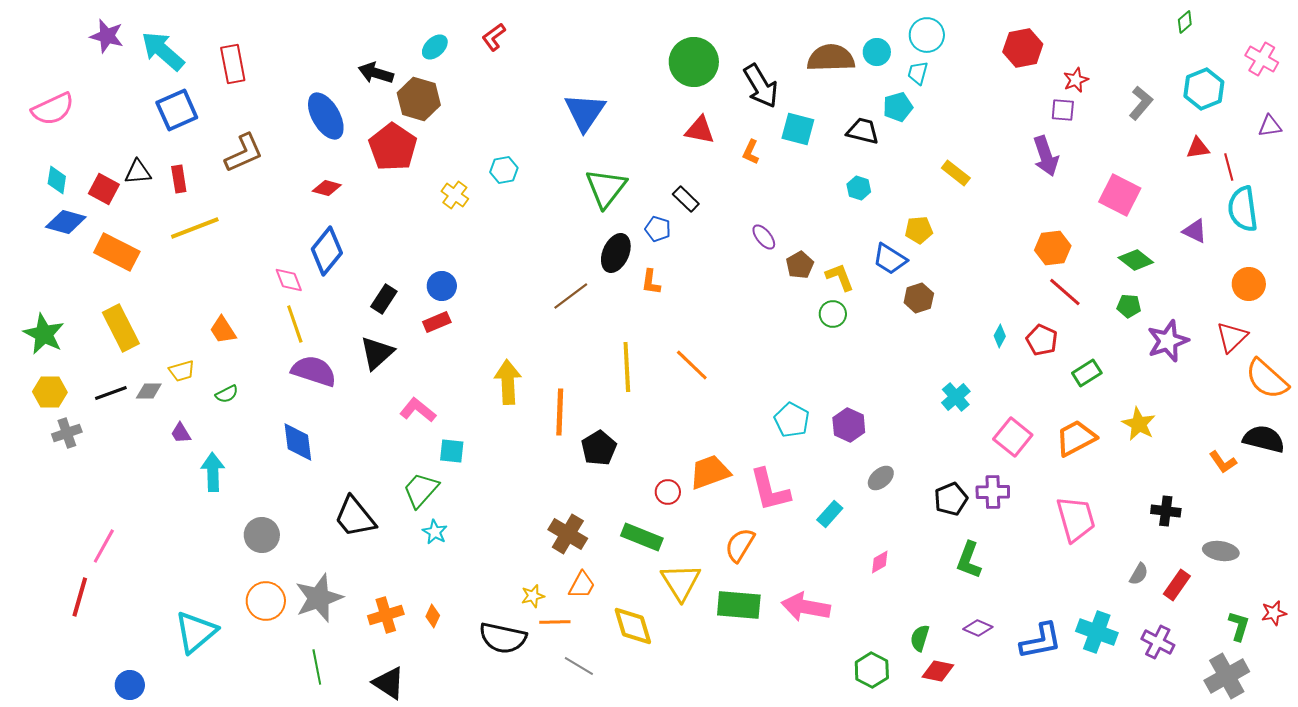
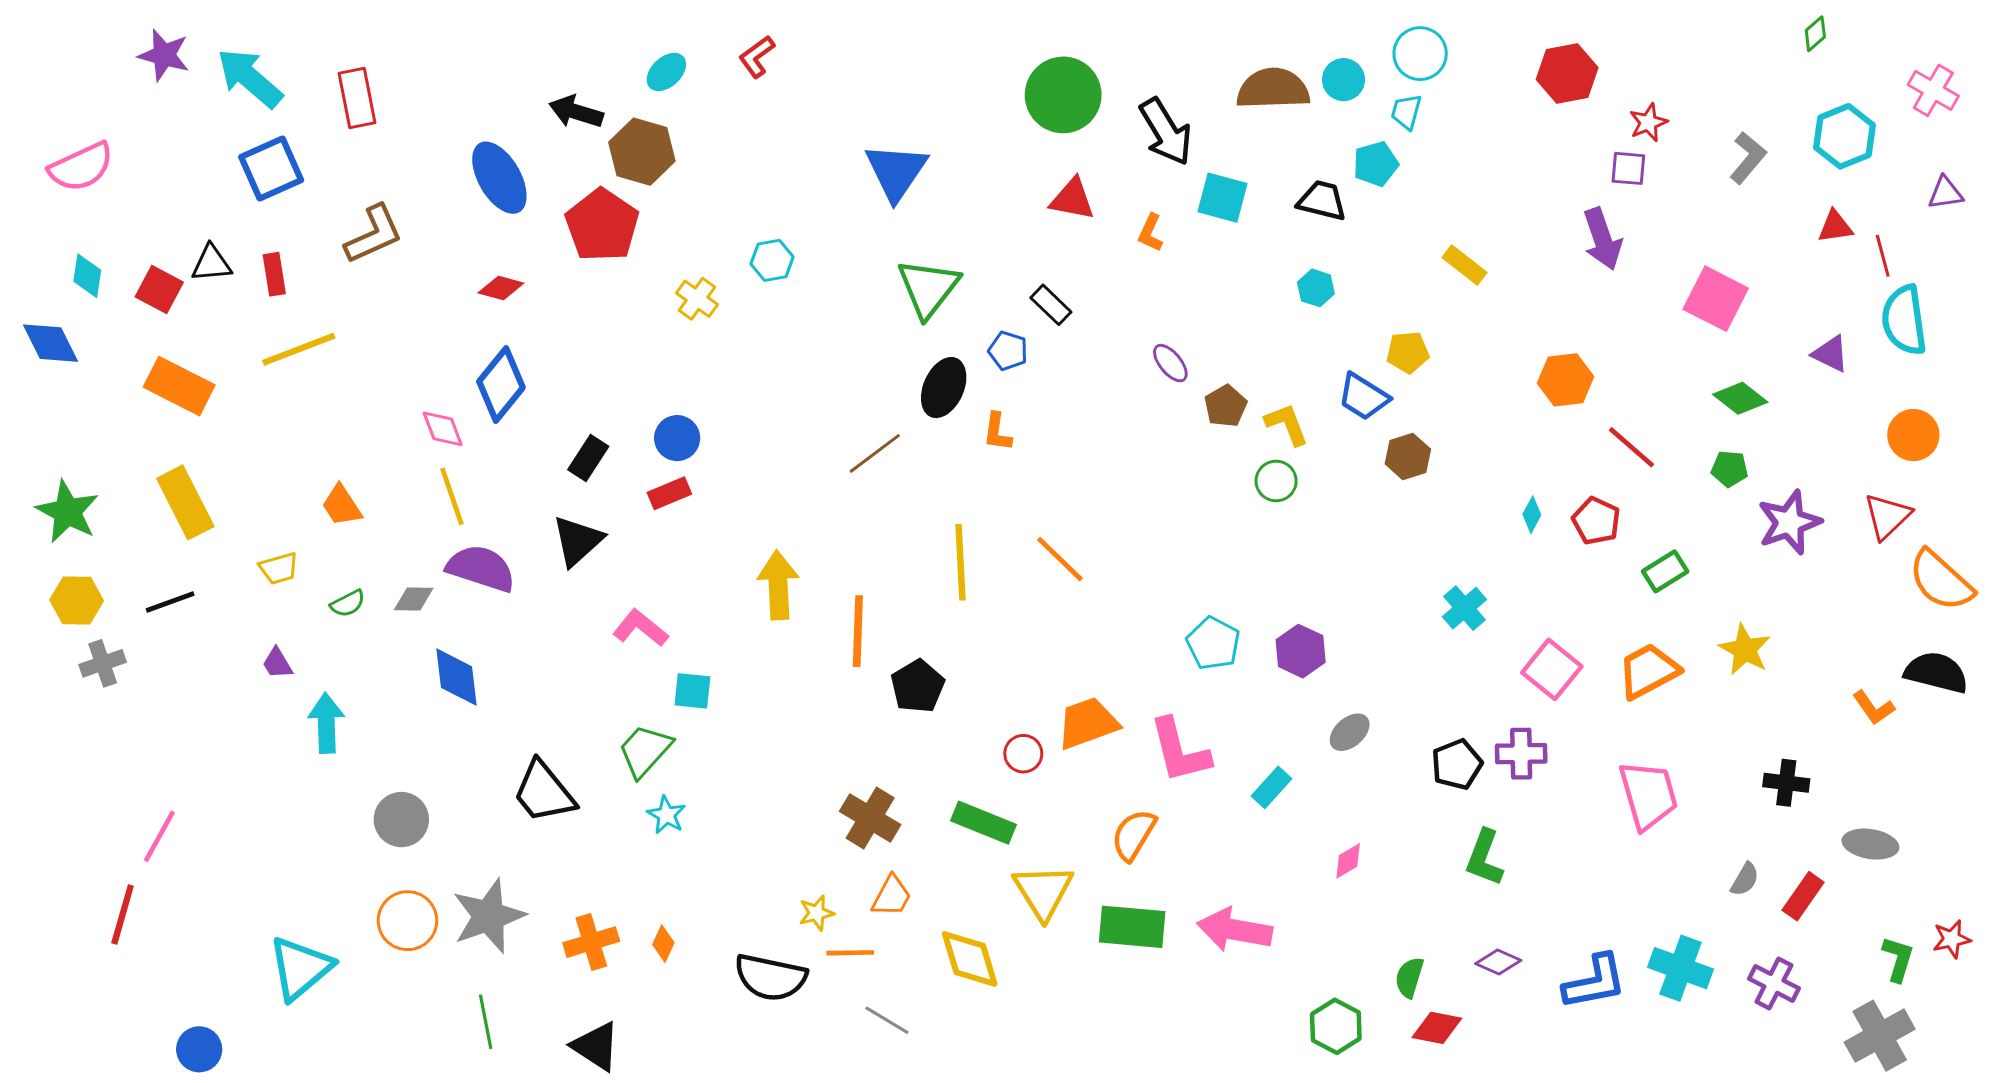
blue diamond: (66, 222) -> (51, 343), moved, turned 48
orange hexagon: (1053, 248) -> (1566, 380), moved
gray diamond: (149, 391) -> (414, 599), moved

